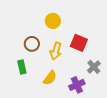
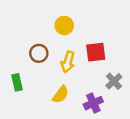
red square: (79, 43) -> (96, 52), turned -30
green rectangle: (22, 67) -> (17, 82), moved

